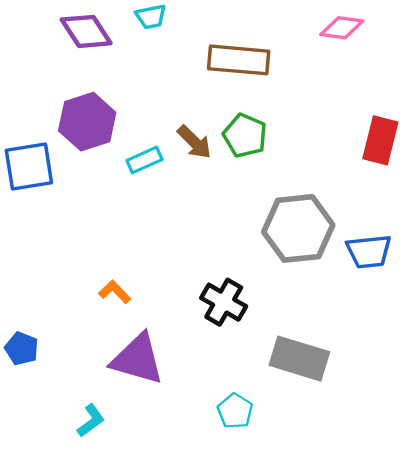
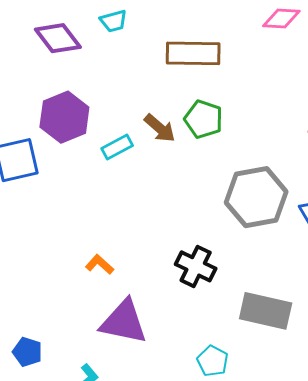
blue pentagon: (22, 349) -> (27, 352), moved

